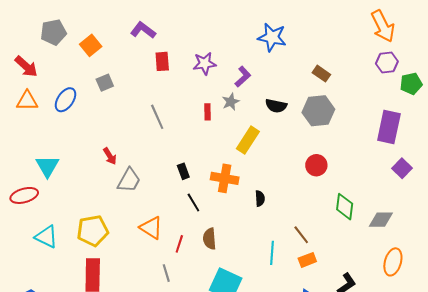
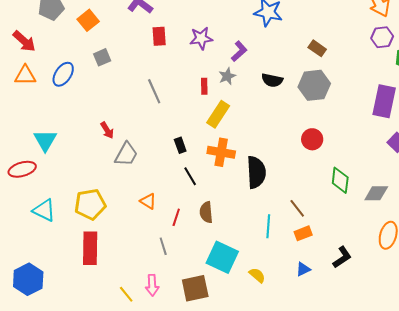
yellow rectangle: (248, 140) -> (218, 114), moved
black semicircle: (260, 198) -> (256, 172), size x2.0
orange triangle: (151, 228) -> (148, 201), size x0.7

